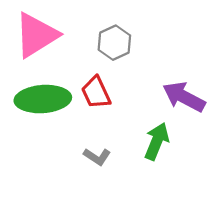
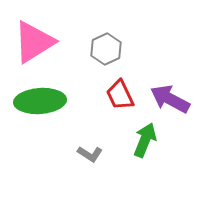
red trapezoid: (96, 93) -> (120, 95), moved

